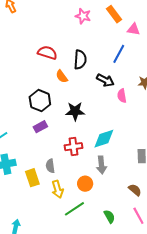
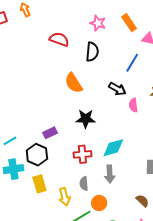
red semicircle: (47, 53) -> (59, 39), moved
black semicircle: (80, 60) -> (92, 52), moved
orange semicircle: (62, 76) -> (74, 83), size x1.5
black hexagon: (40, 101) -> (37, 155), moved
gray semicircle: (50, 166) -> (84, 184), moved
orange circle: (85, 184) -> (99, 203), moved

